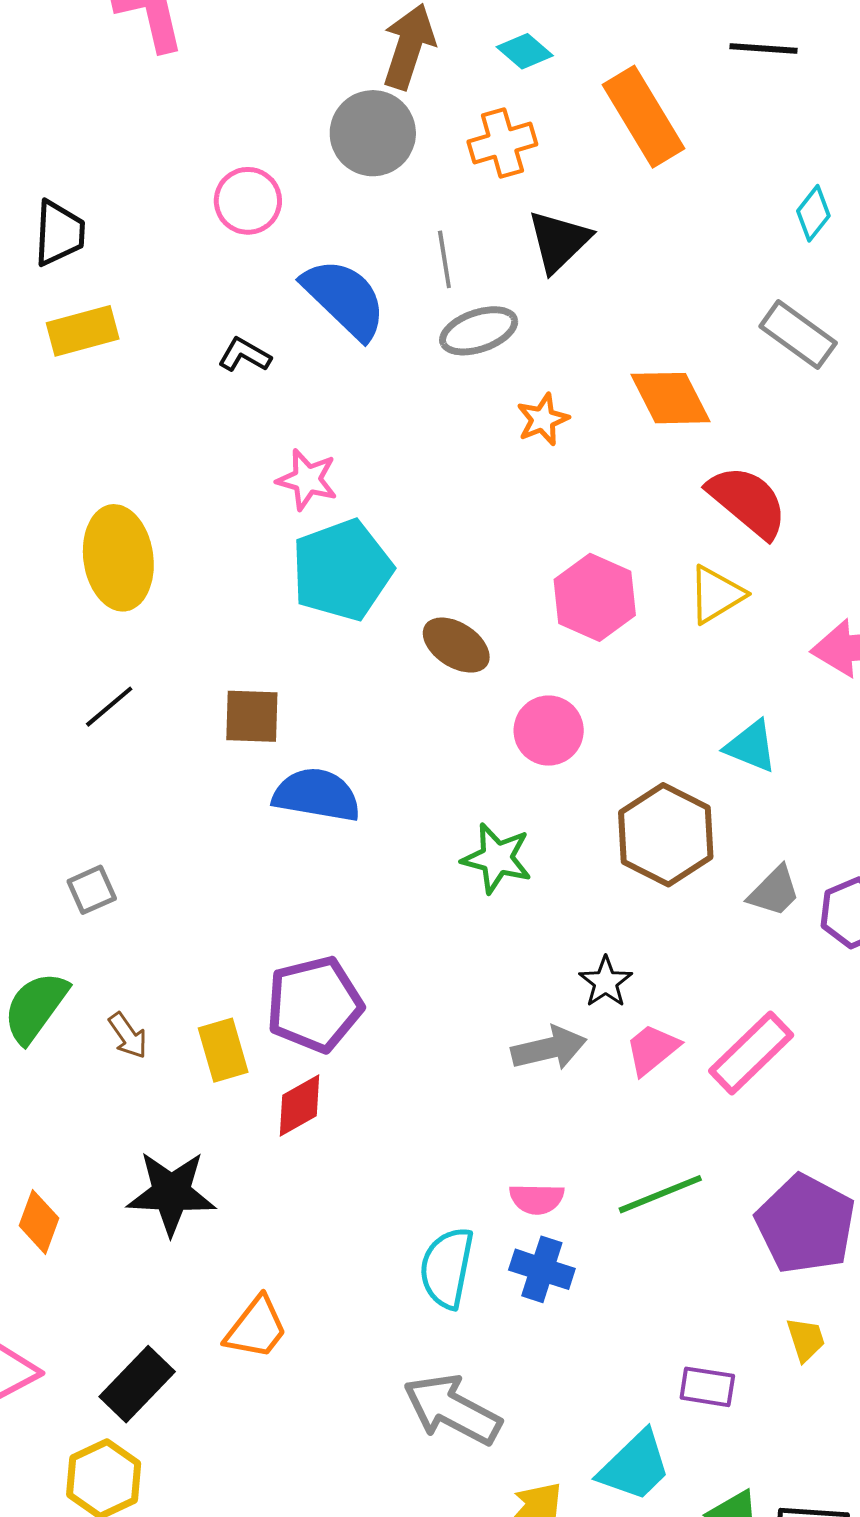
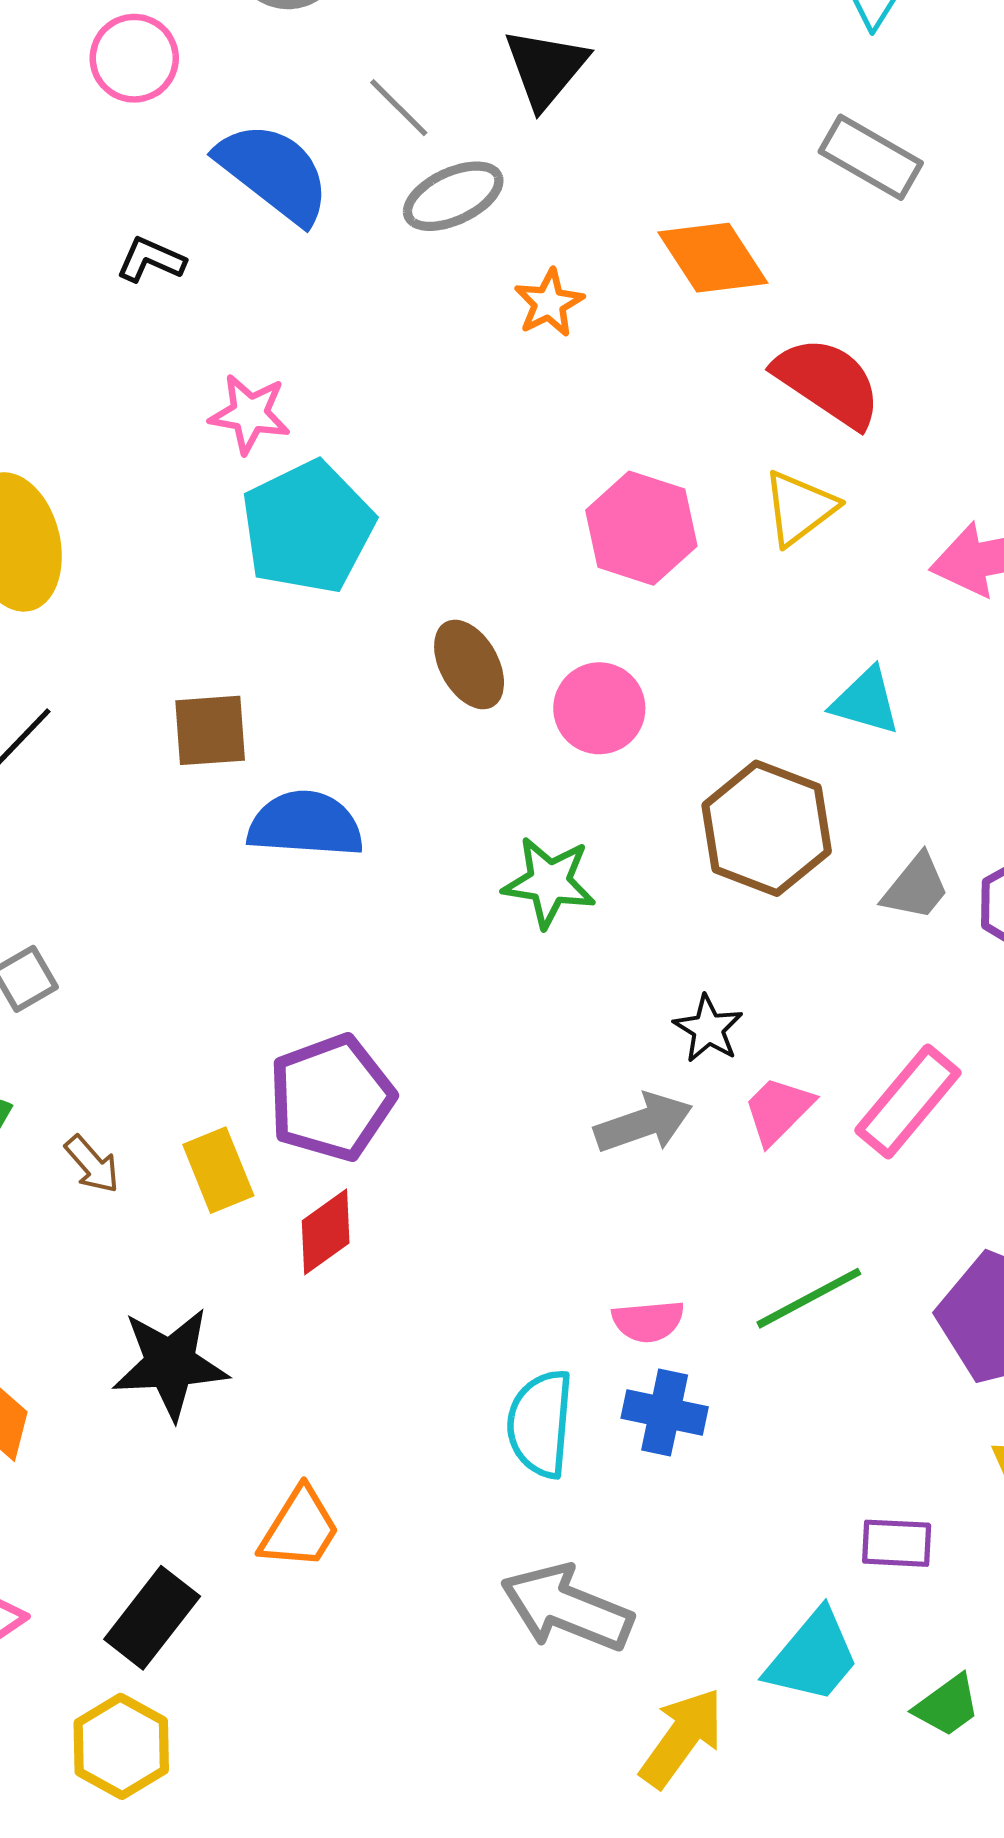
gray line: (444, 259) -> (399, 108), turned -30
brown ellipse: (456, 645) -> (469, 664), moved, turned 34

